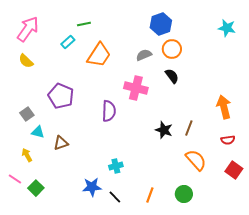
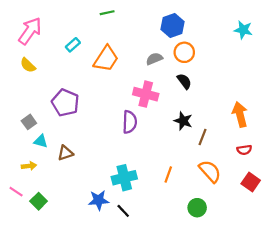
green line: (84, 24) -> (107, 13), moved
purple semicircle: (109, 111) -> (130, 122), moved
black star: (164, 130) -> (183, 121), moved
yellow arrow: (27, 155) -> (29, 166), turned 112
cyan cross: (116, 166) -> (124, 178), size x1.6
orange line: (150, 195) -> (168, 174), moved

